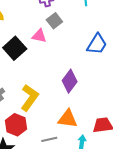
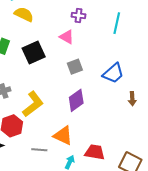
gray square: (54, 21) -> (75, 67), moved
pink triangle: (39, 36) -> (67, 37), moved

